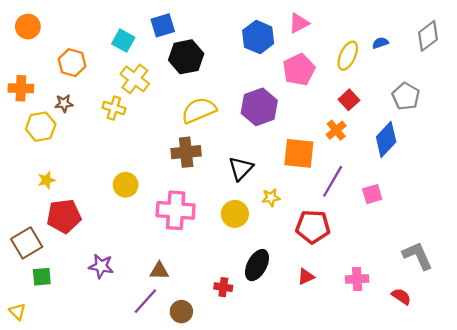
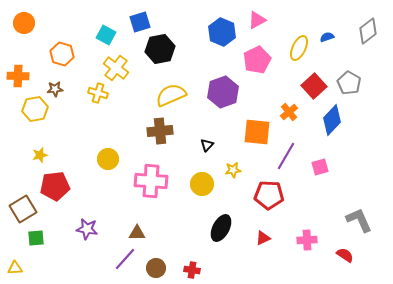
red square: (349, 100) -> (314, 86), moved, size x1.4
black triangle: (241, 168) -> (207, 145), size x0.6
red cross: (223, 287) -> (192, 270), moved
yellow triangle: (17, 312) -> (15, 268), turned -49

